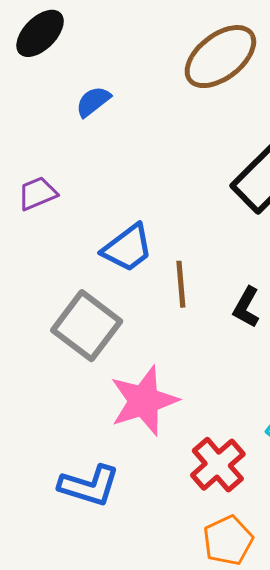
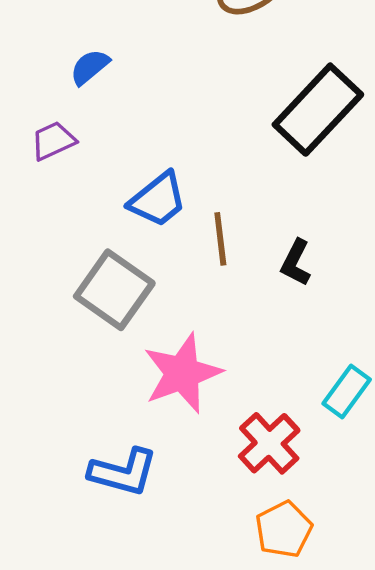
blue semicircle: (93, 102) -> (90, 67), moved

